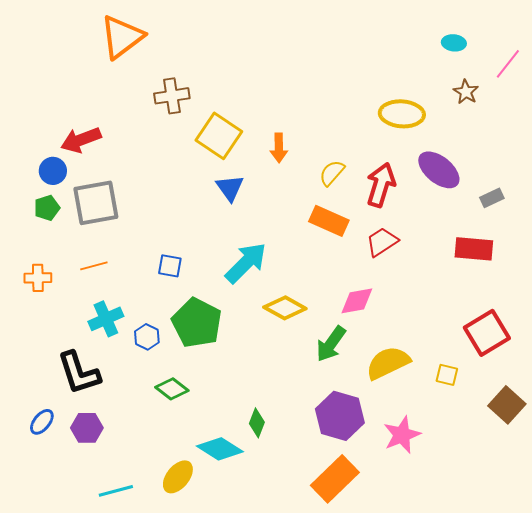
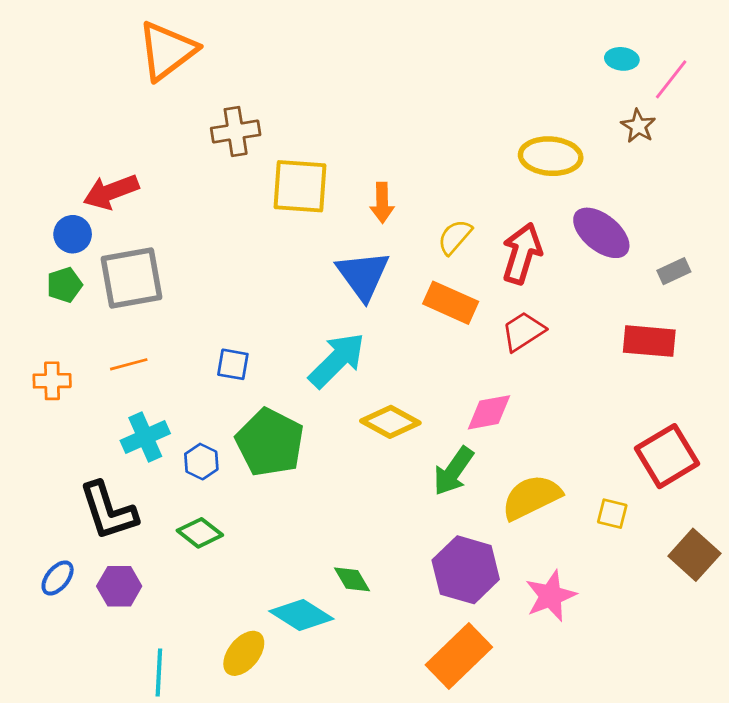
pink line: (508, 64) -> (671, 79), moved
yellow square: (219, 136) -> (300, 186), turned -30
blue triangle: (230, 188) -> (363, 275), moved, size x1.4
green diamond: (172, 389) -> (200, 533), moved
green diamond: (257, 423) -> (352, 579), turned -52
cyan line: (116, 491) -> (159, 673), turned -72

